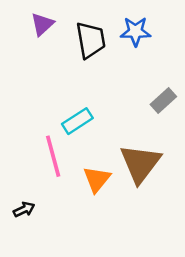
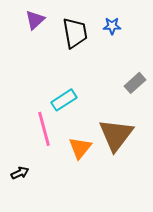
blue star: (135, 31) -> (112, 26), size x0.7

